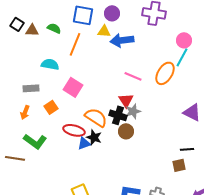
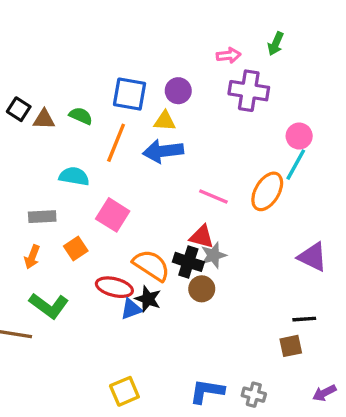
blue arrow: (122, 40) -> (163, 151), moved
red triangle: (126, 100) -> (202, 237), turned -42

